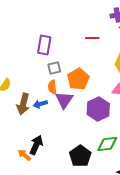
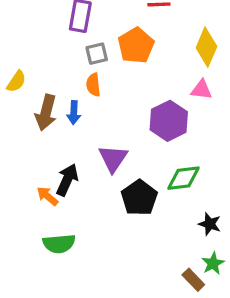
orange pentagon: (78, 79) -> (136, 45), moved
purple triangle: (64, 100) -> (113, 158), moved
blue arrow: (40, 104) -> (74, 113), turned -72

